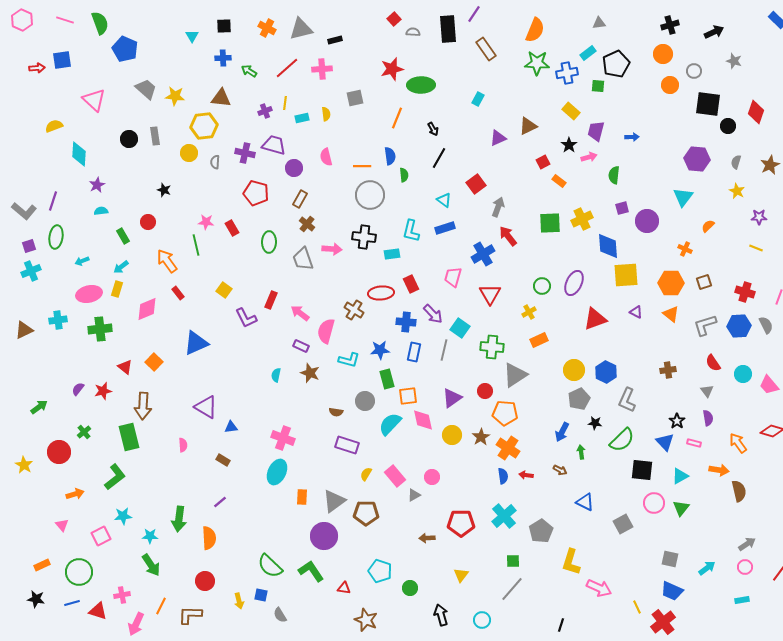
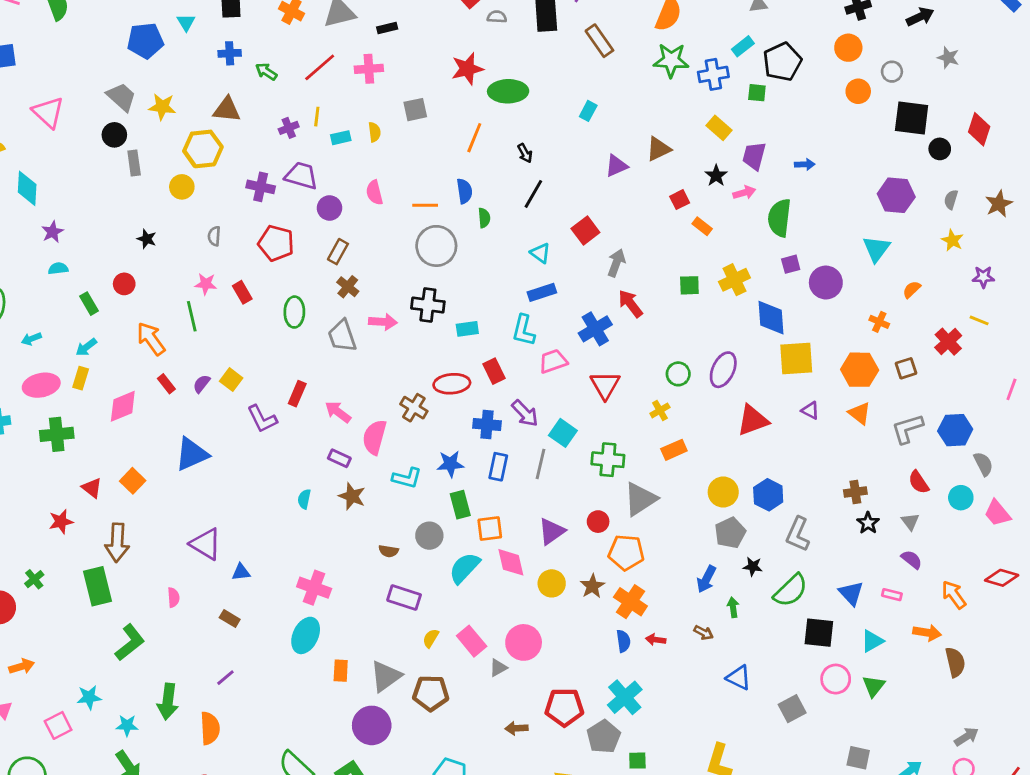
blue pentagon: (125, 49) -> (145, 41), moved, turned -30
black circle: (129, 139) -> (114, 135), moved
gray semicircle: (215, 162) -> (214, 236), moved
green semicircle: (614, 175) -> (779, 218), size x1.5
green square: (550, 223) -> (689, 285), size x0.7
cyan L-shape: (411, 231) -> (524, 330), moved
pink trapezoid: (453, 277) -> (553, 361), turned 55
red cross: (745, 292) -> (948, 342), moved, turned 30
gray semicircle: (766, 325) -> (983, 464), moved
purple semicircle: (78, 389) -> (202, 384), moved
purple semicircle: (708, 418) -> (912, 560), turned -42
black star: (677, 421) -> (868, 523), moved
green L-shape: (115, 477) -> (130, 642), moved
pink circle: (432, 477) -> (524, 642), size x1.6
gray pentagon: (541, 531) -> (604, 737), moved

